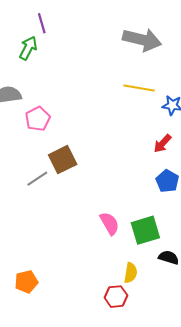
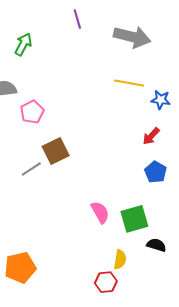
purple line: (42, 23) -> (77, 19), moved
orange pentagon: (26, 282) -> (20, 268), size x1.4

